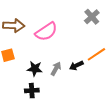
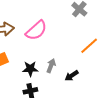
black arrow: (76, 66) -> (72, 76), moved

